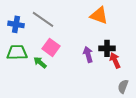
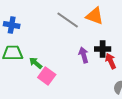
gray line: (43, 19) -> (68, 20), moved
pink square: (51, 47) -> (47, 76), moved

